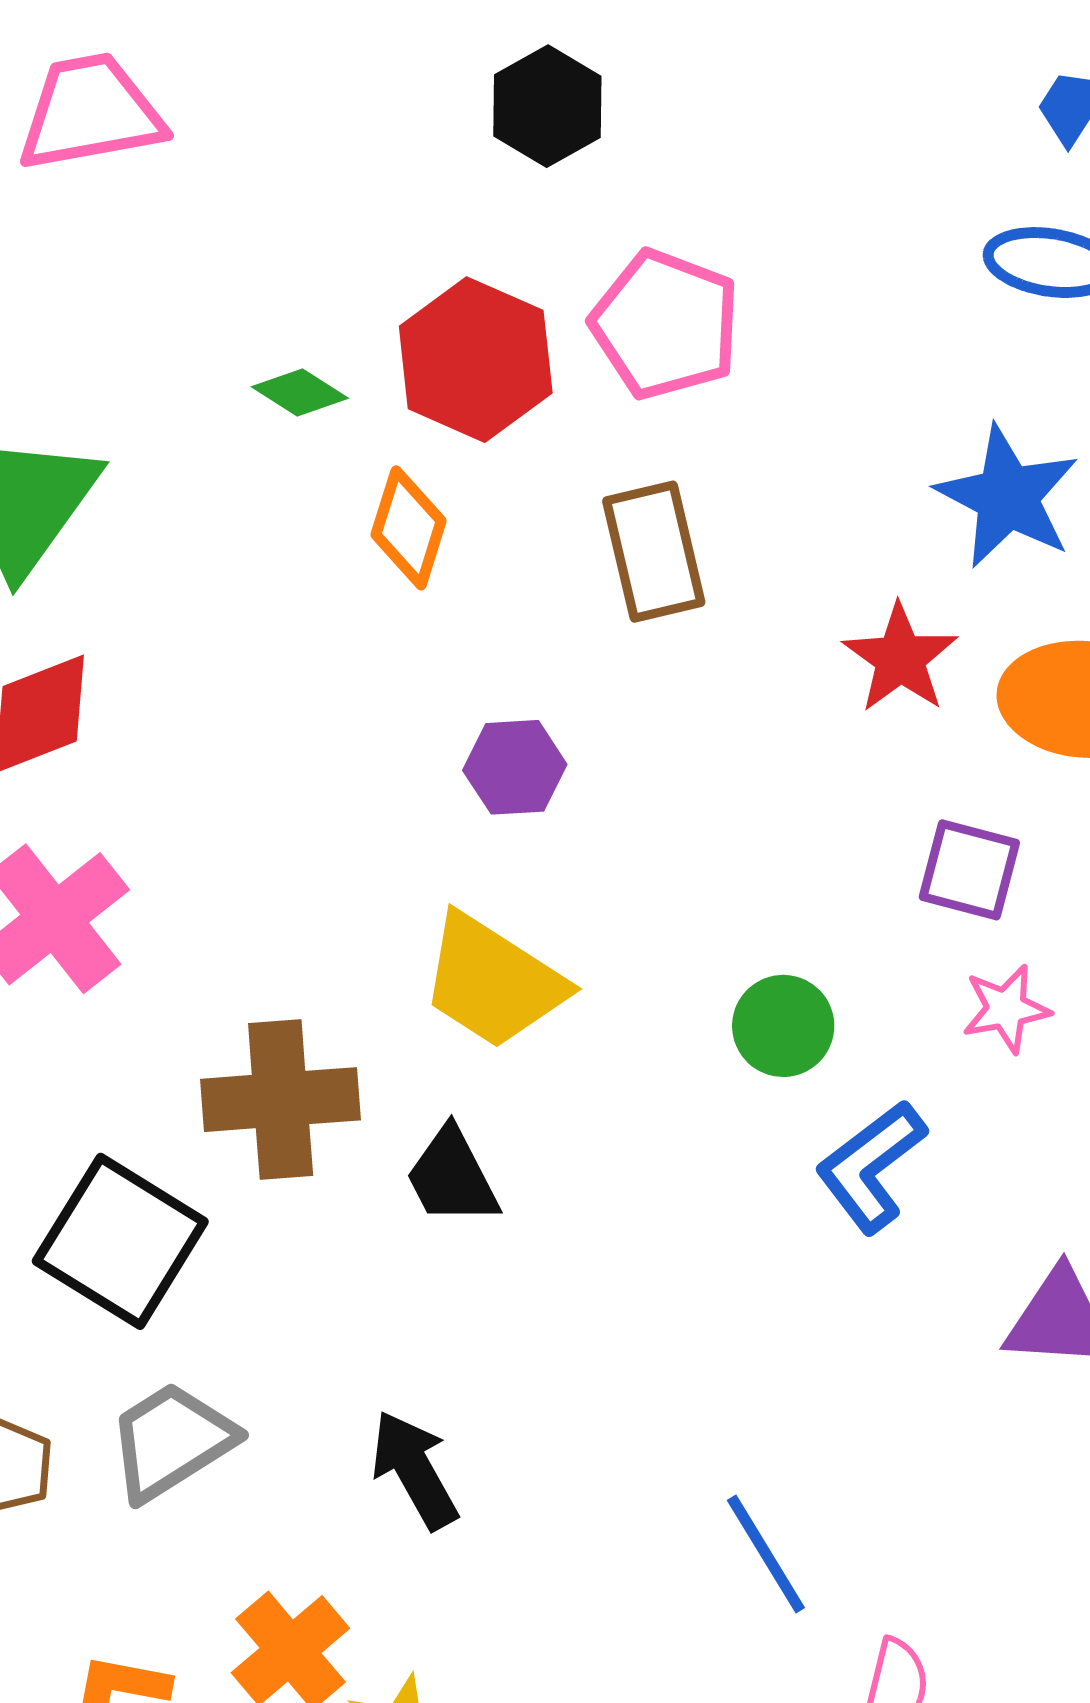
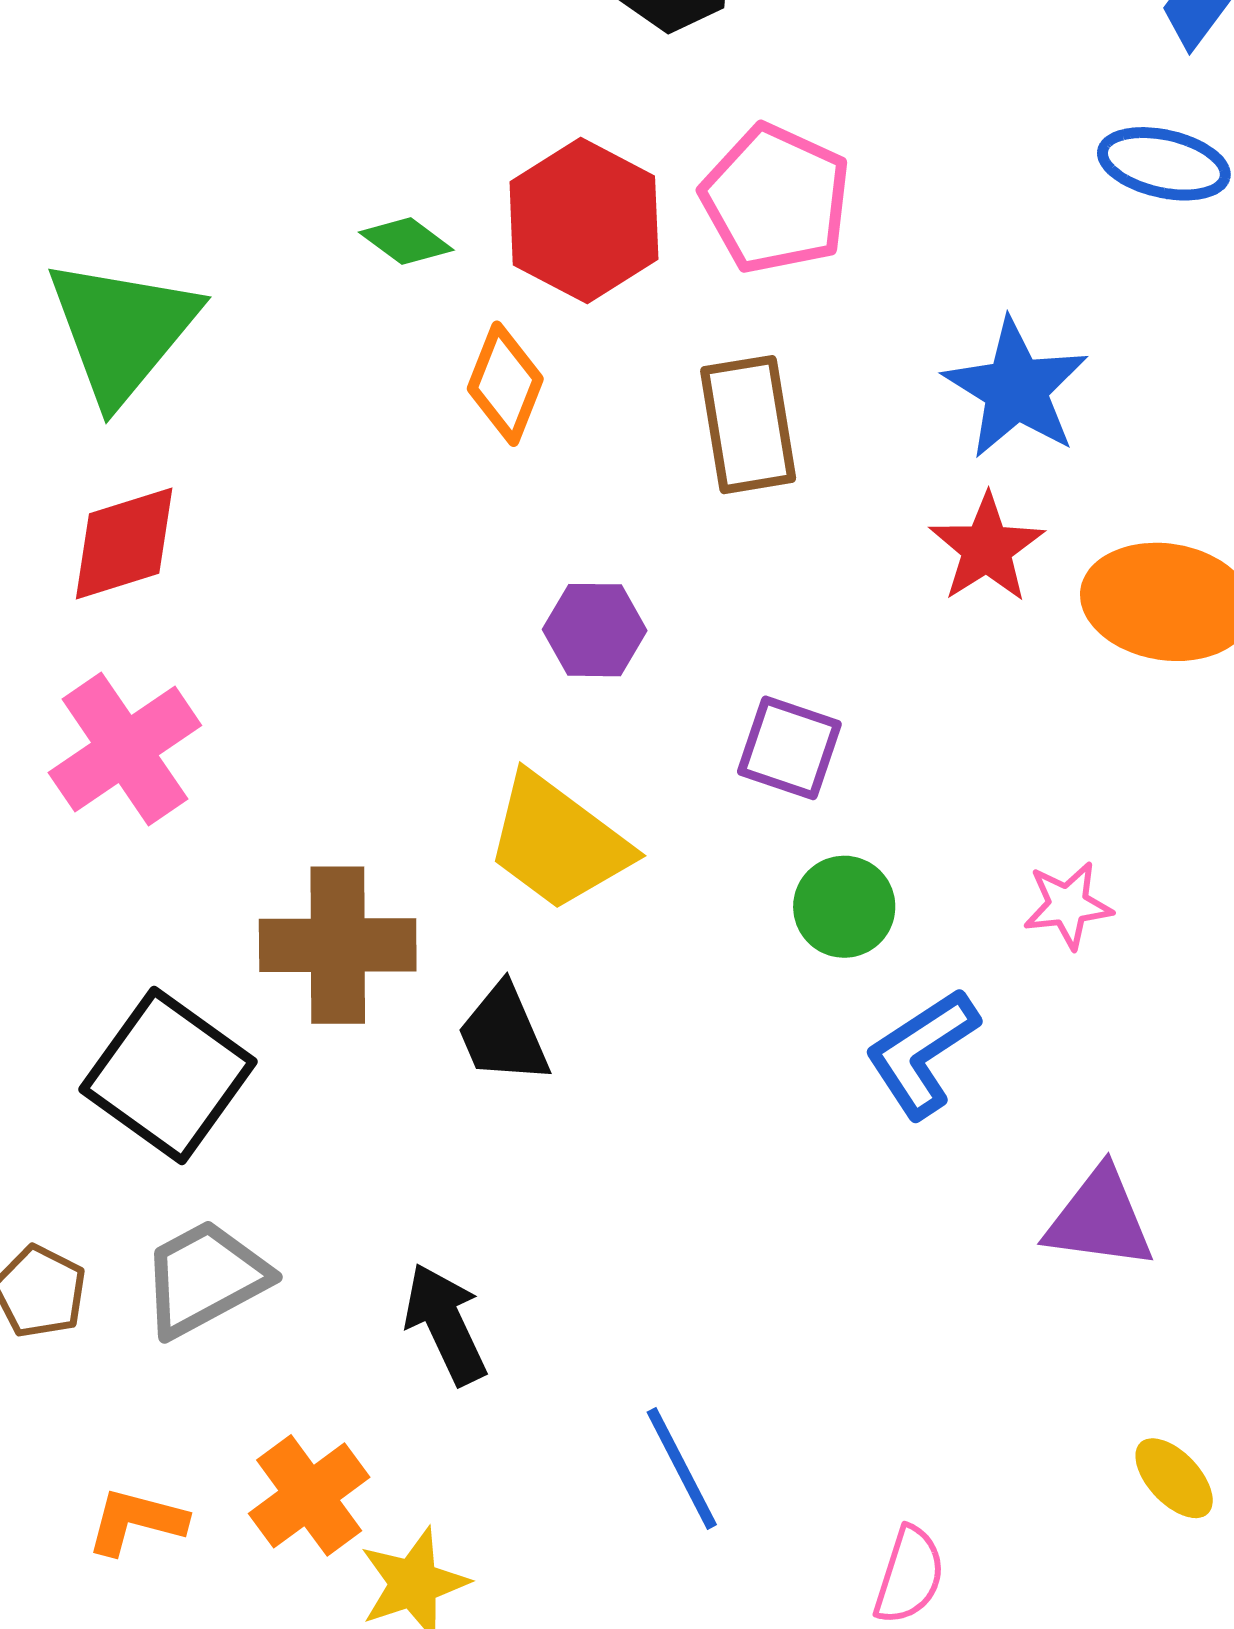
blue star: (1007, 497) -> (1016, 389), moved
purple square: (969, 870) -> (789, 748), moved
blue line: (766, 1554) -> (682, 1468), moved

